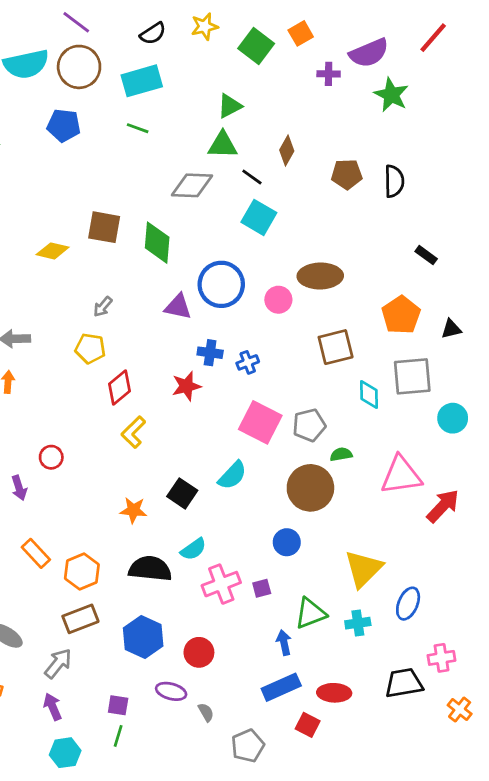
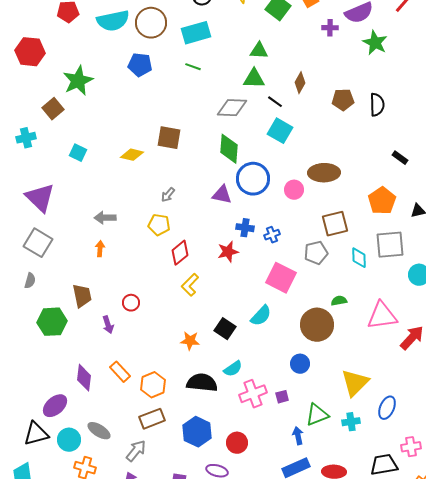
green triangle: (230, 106) -> (259, 51), turned 30
green diamond: (157, 243) -> (229, 149), moved
gray pentagon: (309, 425) -> (316, 253), moved

